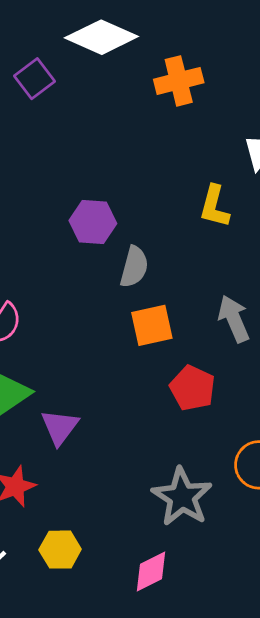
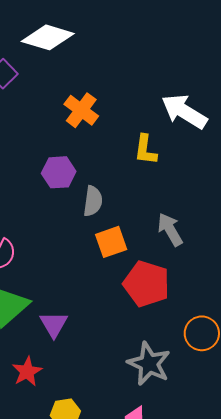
orange cross: (179, 81) -> (81, 110), moved, turned -32
red pentagon: (192, 388) -> (146, 284), size x1.4

